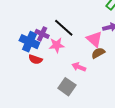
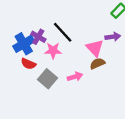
blue cross: (29, 42) -> (24, 44), turned 30
pink arrow: (79, 67) -> (75, 77), turned 136
gray square: (67, 87) -> (47, 79), moved

